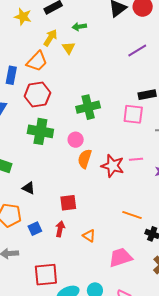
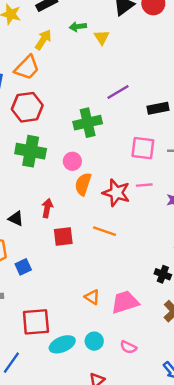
yellow triangle: (69, 48) -> (102, 37), moved
purple line: (137, 50) -> (118, 92), moved
pink square: (133, 114) -> (143, 148), moved
orange line: (132, 215) -> (105, 231), moved
red arrow: (60, 229) -> (47, 208), moved
orange triangle: (89, 236) -> (92, 297), moved

